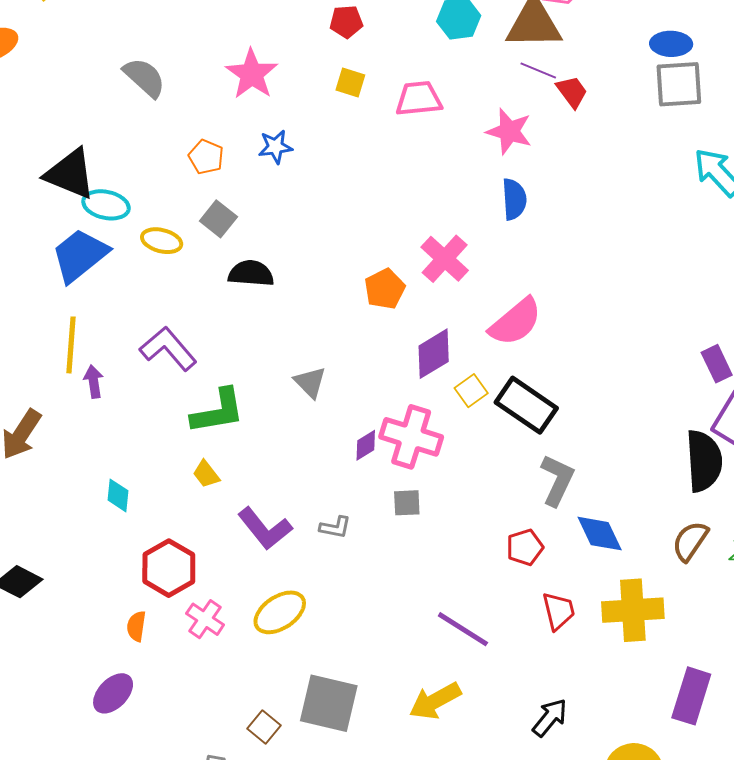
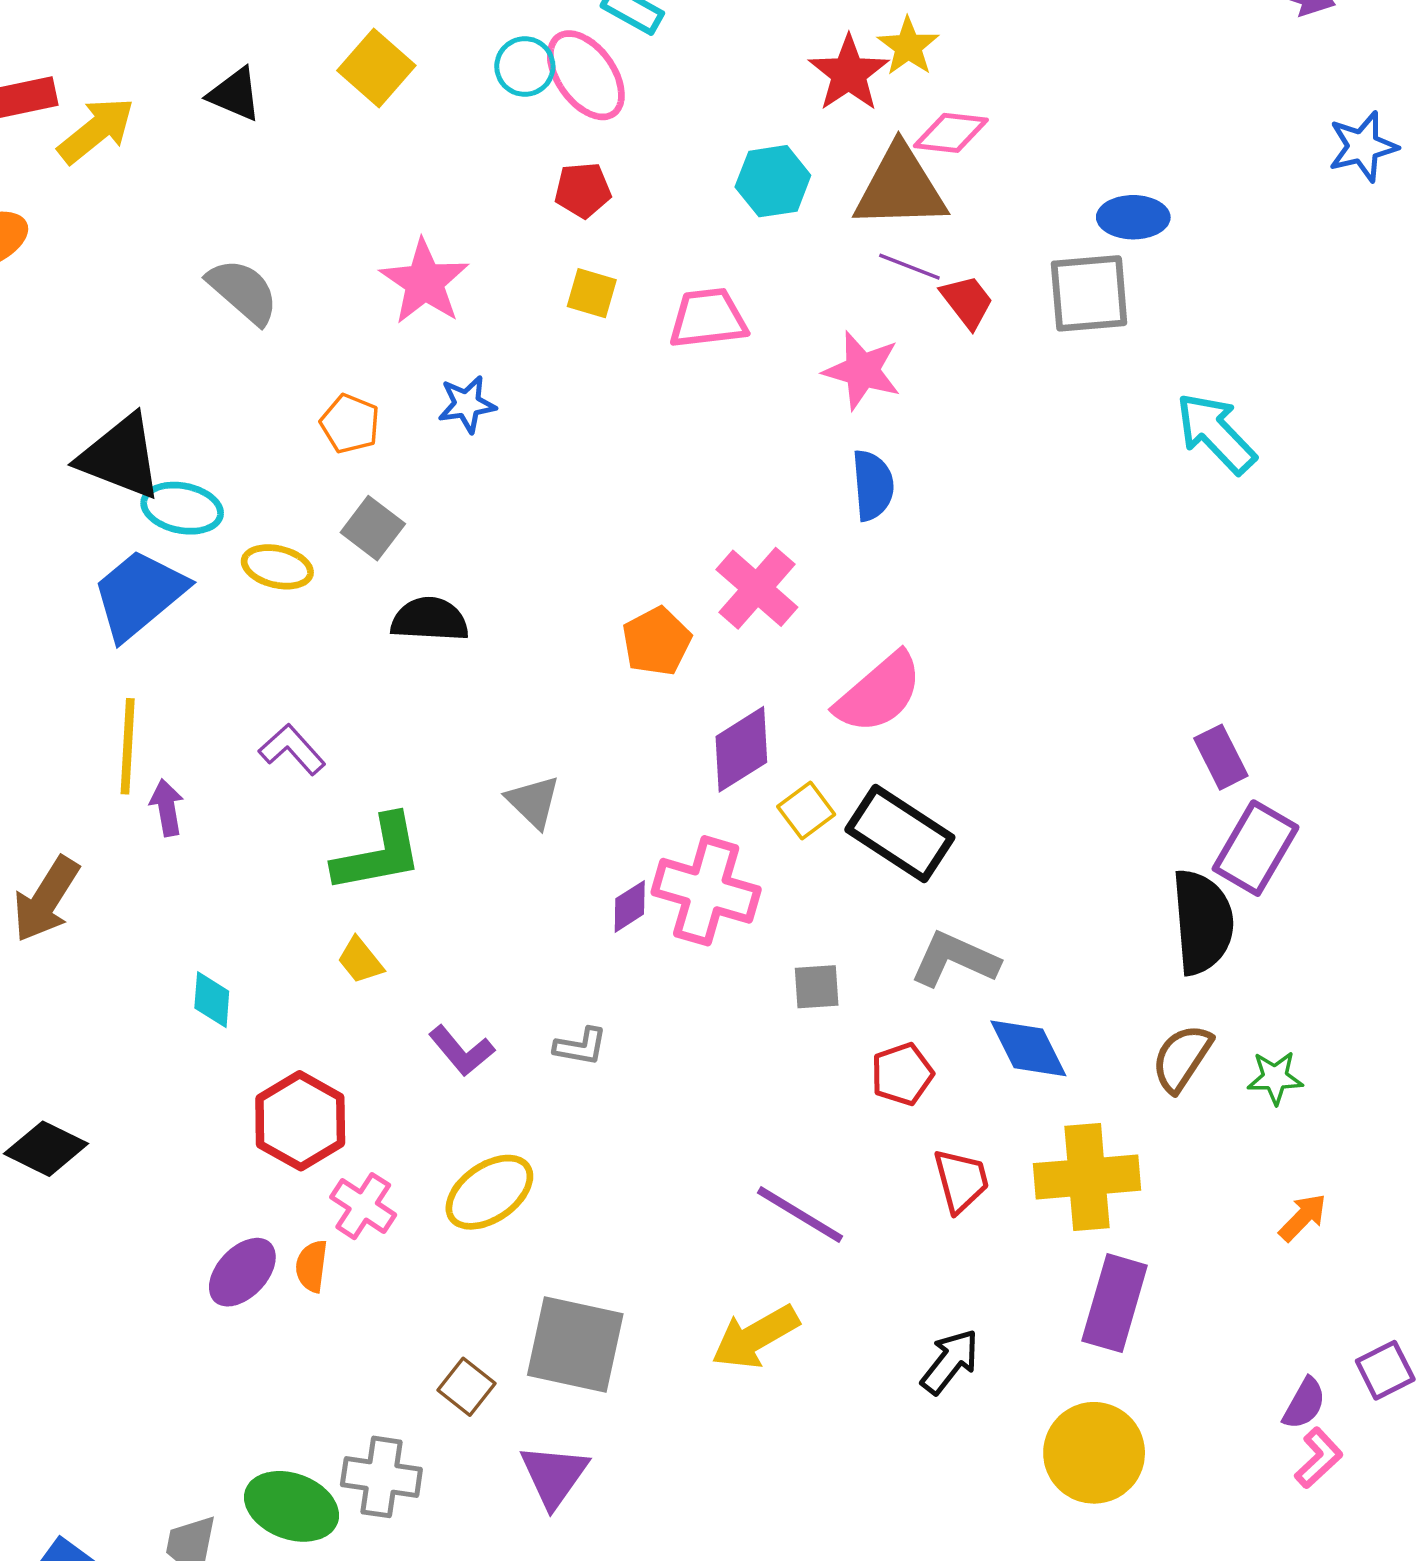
gray square: (679, 84) -> (1089, 293), moved
purple L-shape: (168, 349) -> (292, 749), size x0.7
gray L-shape: (557, 480) -> (955, 959), turned -90
gray square: (407, 503) -> (817, 987), moved
purple L-shape: (265, 529) -> (461, 1051), size x0.7
orange semicircle: (136, 626) -> (312, 1266), moved
purple ellipse: (113, 693) -> (242, 1272), moved
purple rectangle: (691, 696) -> (1115, 1303), moved

